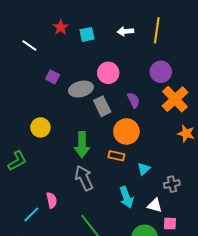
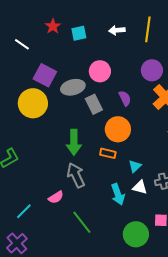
purple square: (53, 77) -> (45, 75), size x1.6
yellow circle: (40, 127) -> (33, 103), moved, size x1.5
pink semicircle: (52, 200) -> (56, 197), moved, turned 70
white triangle: (155, 205) -> (140, 187), moved

